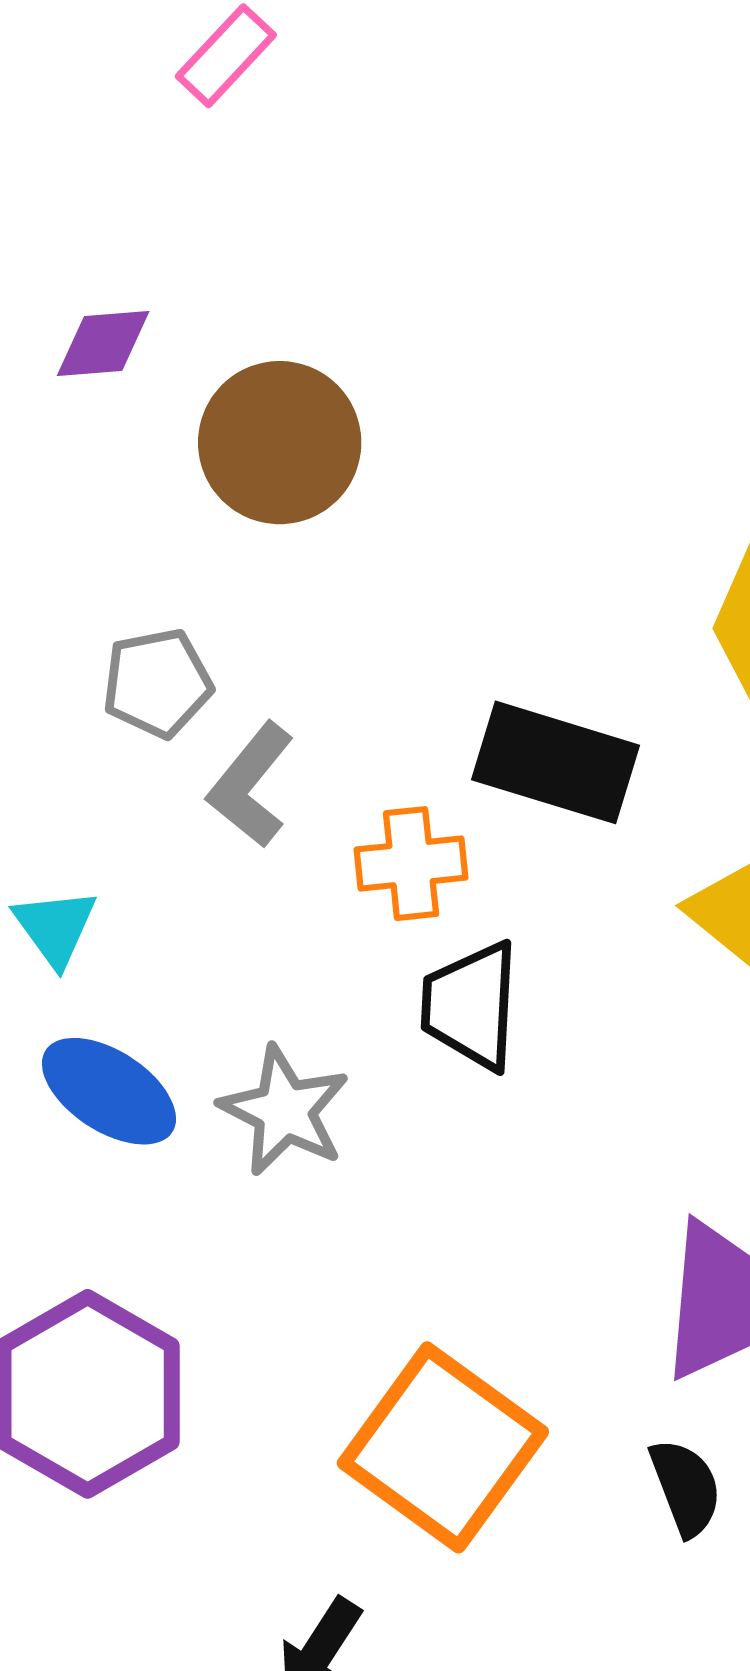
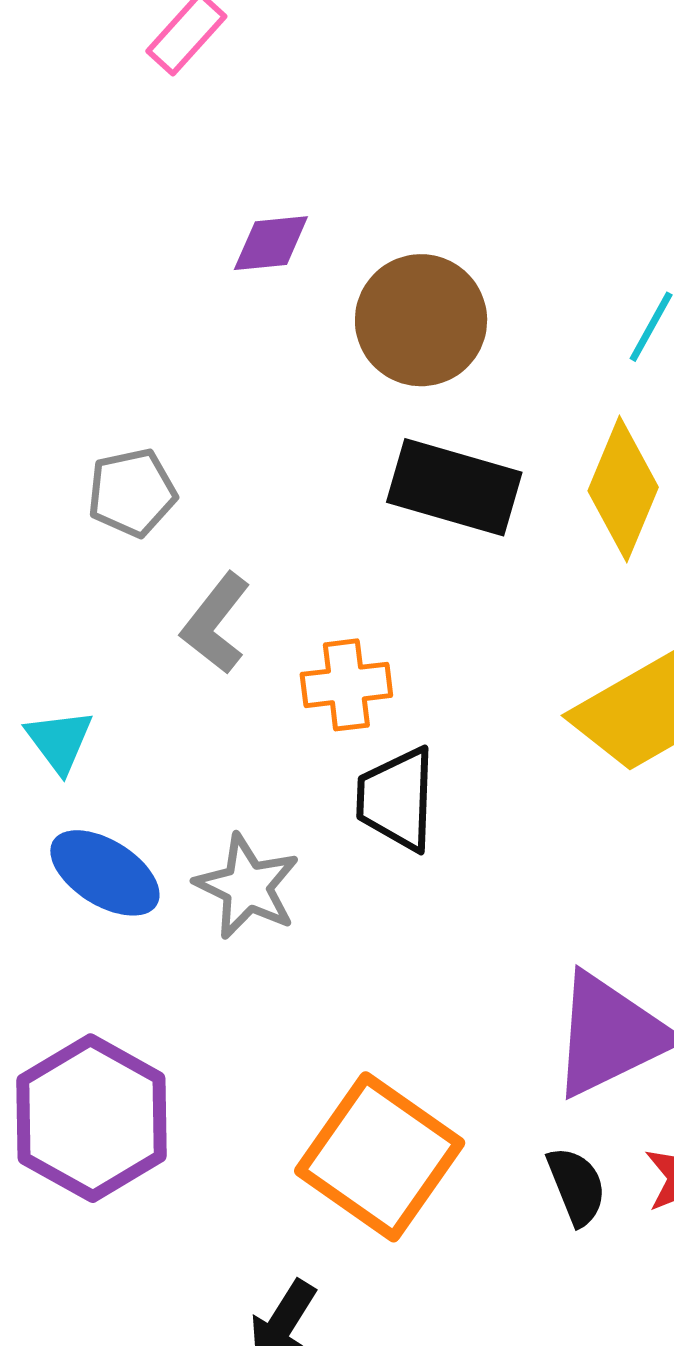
purple diamond: (103, 343) -> (271, 243), moved
brown circle: (280, 443) -> (421, 320), moved
gray pentagon: (157, 683) -> (132, 493), moved
black rectangle: (556, 762) -> (454, 487), moved

